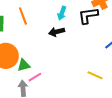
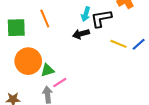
black L-shape: (88, 16) -> (101, 18), moved
yellow line: (95, 75) -> (118, 44), moved

